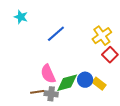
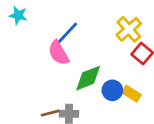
pink semicircle: (48, 74) -> (59, 53), moved
green diamond: (67, 83) -> (88, 78), moved

